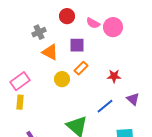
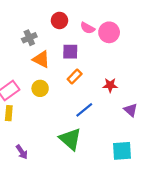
yellow circle: (62, 79) -> (40, 88), moved
blue line: (105, 106) -> (84, 110), moved

